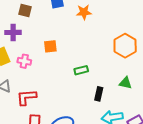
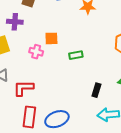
pink cross: (24, 61) -> (36, 52), moved
green rectangle: (81, 70) -> (76, 55), moved

